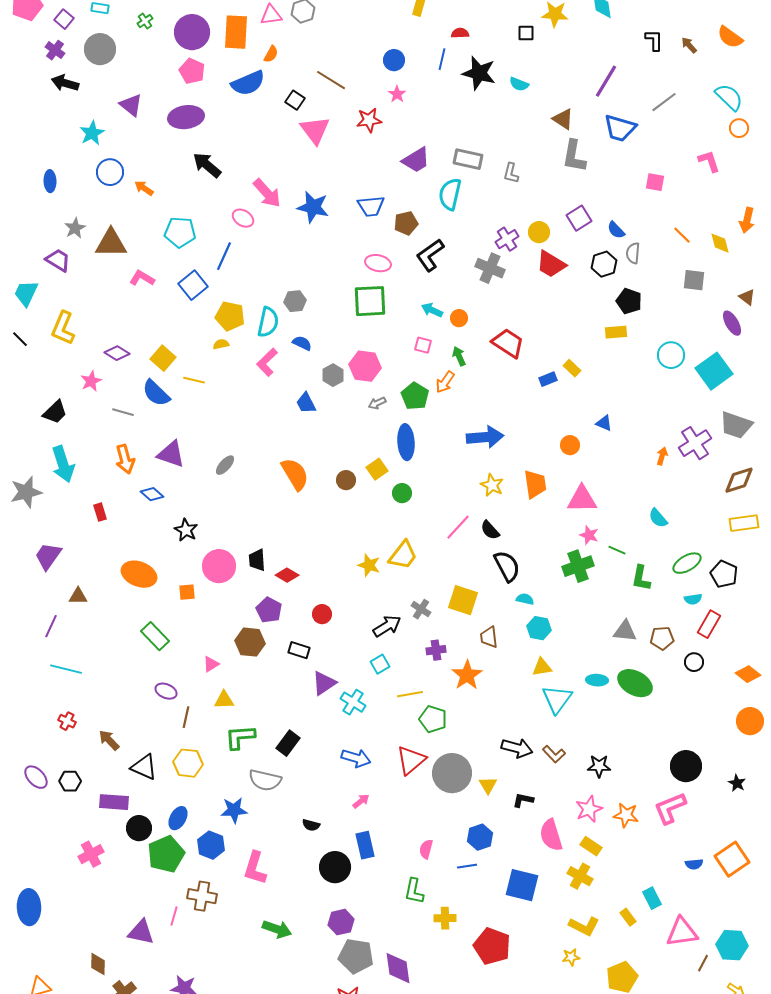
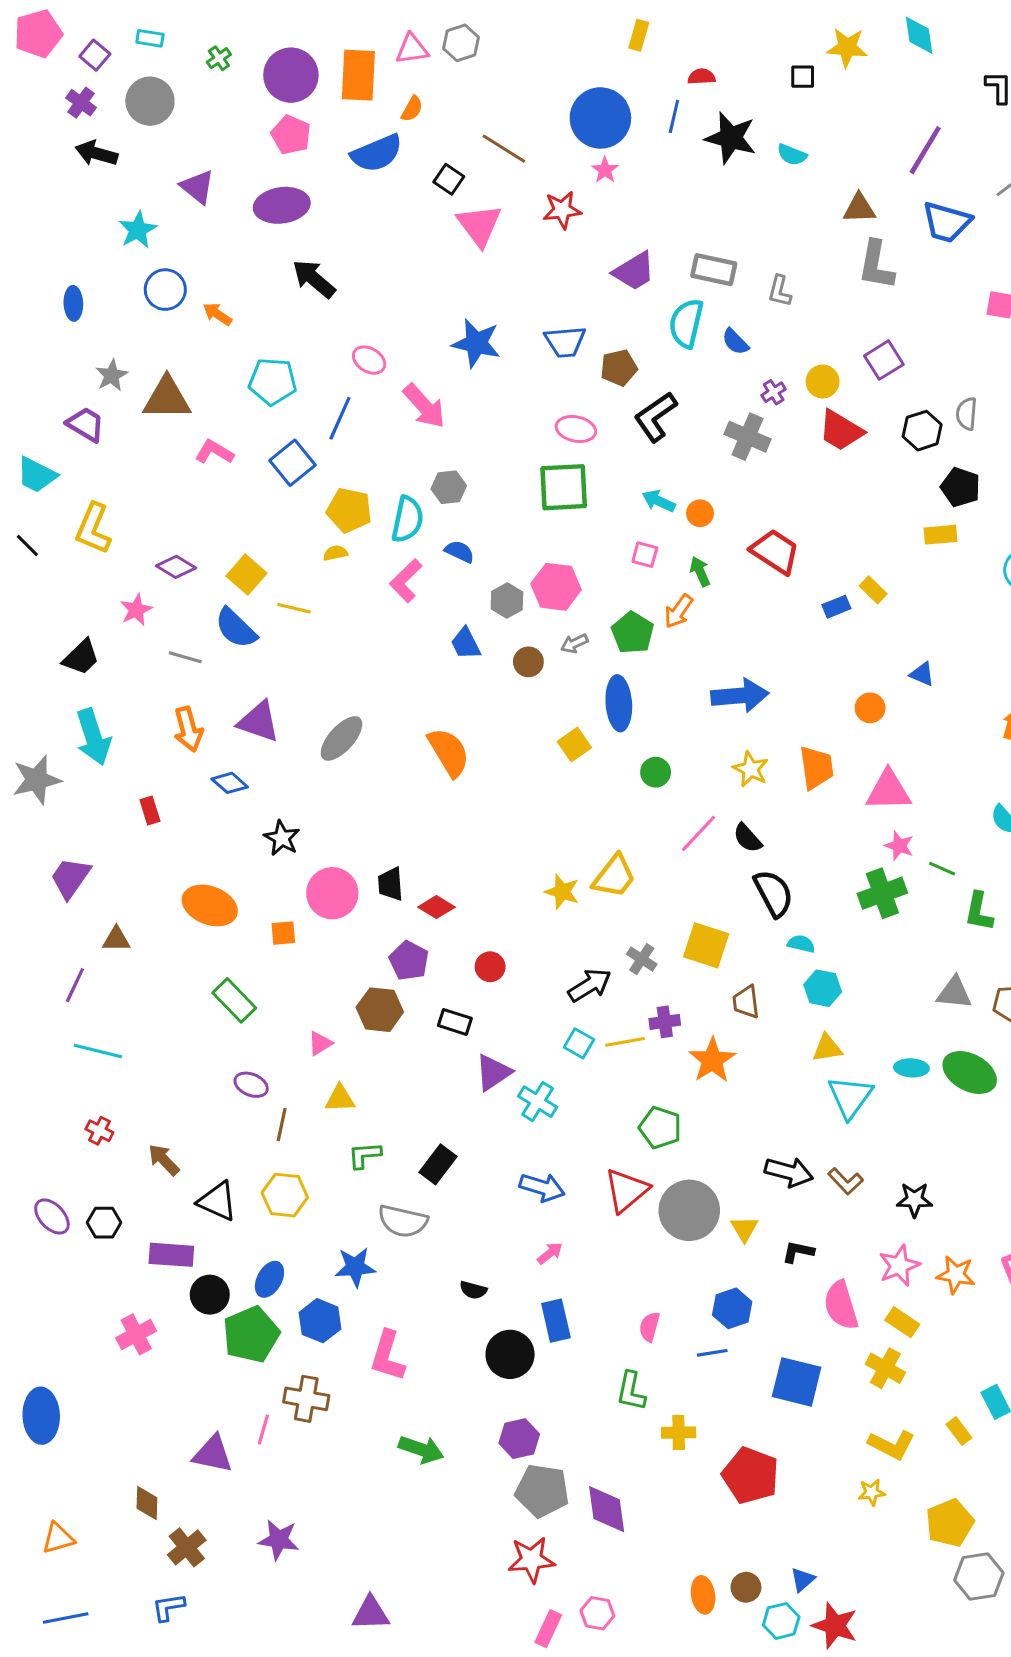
blue circle: (394, 60) -> (600, 118), size x1.8
brown triangle: (563, 119) -> (859, 208), turned -35
pink arrow: (267, 193) -> (424, 406), moved
blue semicircle: (616, 230) -> (735, 342), moved
purple cross: (507, 239) -> (774, 392), size x0.7
cyan trapezoid: (26, 293) -> (37, 475), turned -88
gray ellipse: (225, 465) -> (341, 738), size x1.5
brown circle: (346, 480) -> (528, 662), moved
green circle: (402, 493) -> (656, 772), moved
cyan square: (380, 664) -> (579, 1043), turned -30
yellow line: (410, 694) -> (625, 1042), moved
green L-shape: (240, 737) -> (364, 1155), size x0.7

